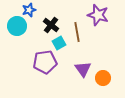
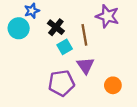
purple pentagon: (45, 62) -> (61, 83), moved
purple triangle: (83, 69) -> (85, 66), moved

